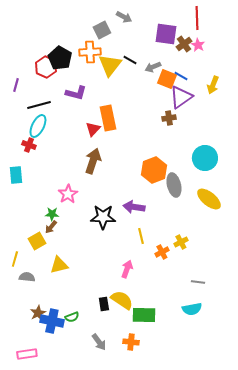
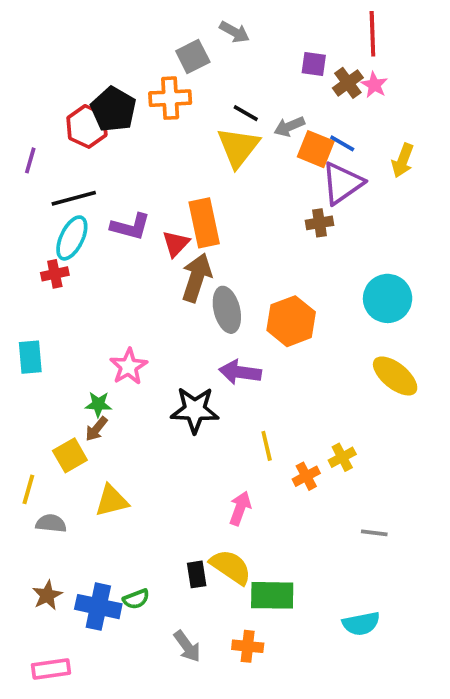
purple square: (166, 34) -> (314, 64), size x0.6
yellow triangle: (110, 65) -> (238, 147), moved
purple L-shape: (76, 93) -> (130, 227), moved
red cross: (29, 145) -> (55, 274), turned -32
brown arrow: (93, 161) -> (197, 278), moved
cyan rectangle: (16, 175) -> (30, 357), moved
gray ellipse: (174, 185) -> (227, 310), moved
purple arrow: (134, 207) -> (240, 372), moved
cyan semicircle: (192, 309) -> (361, 624), moved
brown star: (38, 313) -> (47, 595), moved

